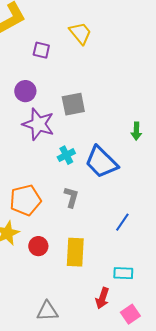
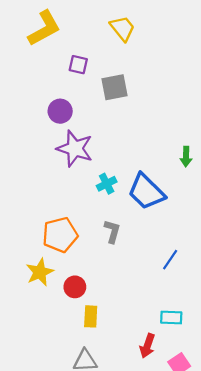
yellow trapezoid: (80, 33) -> (122, 28), moved
gray square: (73, 104) -> (115, 87), moved
yellow rectangle: (75, 252) -> (91, 316), moved, size x0.7

